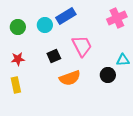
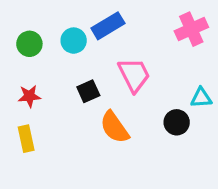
orange semicircle: (70, 78) -> (114, 127), turned 75

